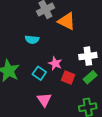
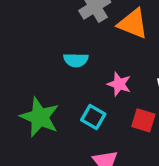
pink star: (55, 63) -> (119, 84), moved

